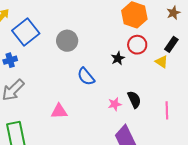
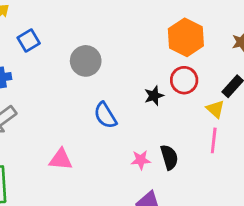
blue square: (26, 32) -> (29, 41), size x0.6
pink line: (167, 110) -> (214, 140), moved

